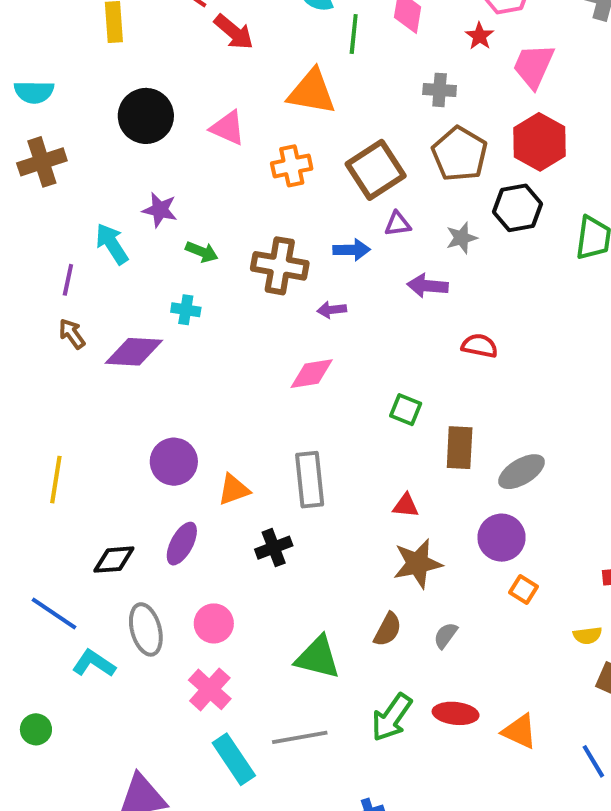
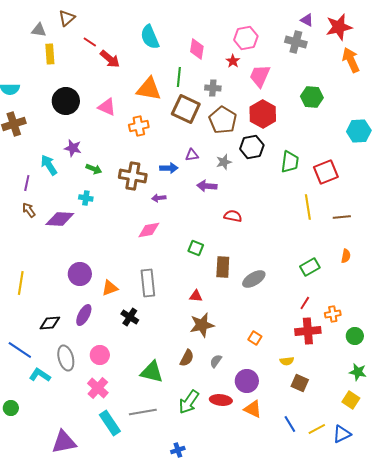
green line: (354, 34) -> (179, 77), moved
brown square: (376, 170) -> (186, 109), moved, turned -32
purple circle: (502, 538) -> (247, 381), moved
black cross: (274, 548) -> (130, 317), turned -36

